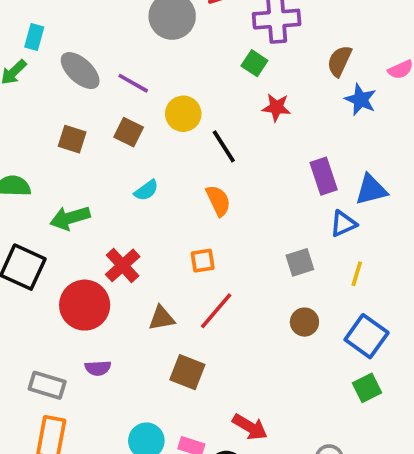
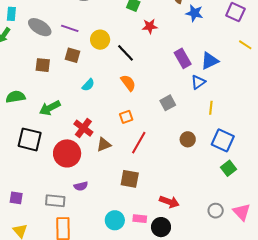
gray square: (300, 262) -> (168, 103), moved
brown triangle: (162, 318) -> (104, 145), moved

